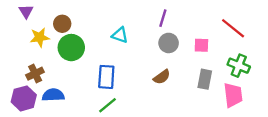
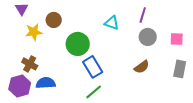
cyan triangle: (120, 35) -> (112, 23), moved
green circle: (71, 48) -> (78, 44), moved
brown cross: (35, 74) -> (30, 64), turned -35
blue rectangle: (106, 77) -> (93, 67), turned -35

